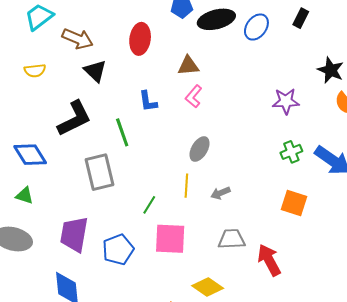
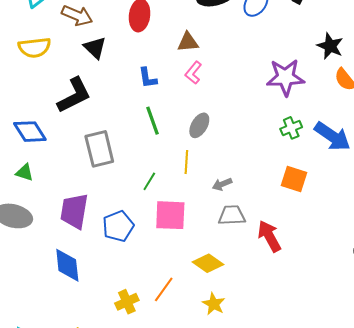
yellow semicircle: (35, 71) -> (34, 48), size x1.5
purple star: (286, 101) -> (285, 77), size x1.4
green line: (122, 132) -> (153, 121), moved
gray arrow: (220, 193) -> (222, 184), moved

